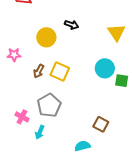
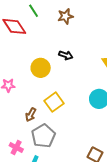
brown arrow: (39, 71) -> (31, 115), moved
yellow square: (60, 72) -> (54, 102), turned 30

